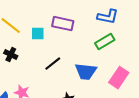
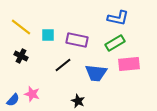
purple rectangle: (63, 24) -> (77, 40), moved
pink rectangle: (119, 78) -> (129, 64), moved, turned 50

